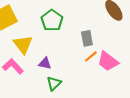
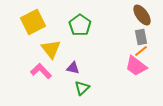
gray rectangle: (87, 38) -> (141, 37), moved
orange line: (91, 56) -> (141, 51), moved

